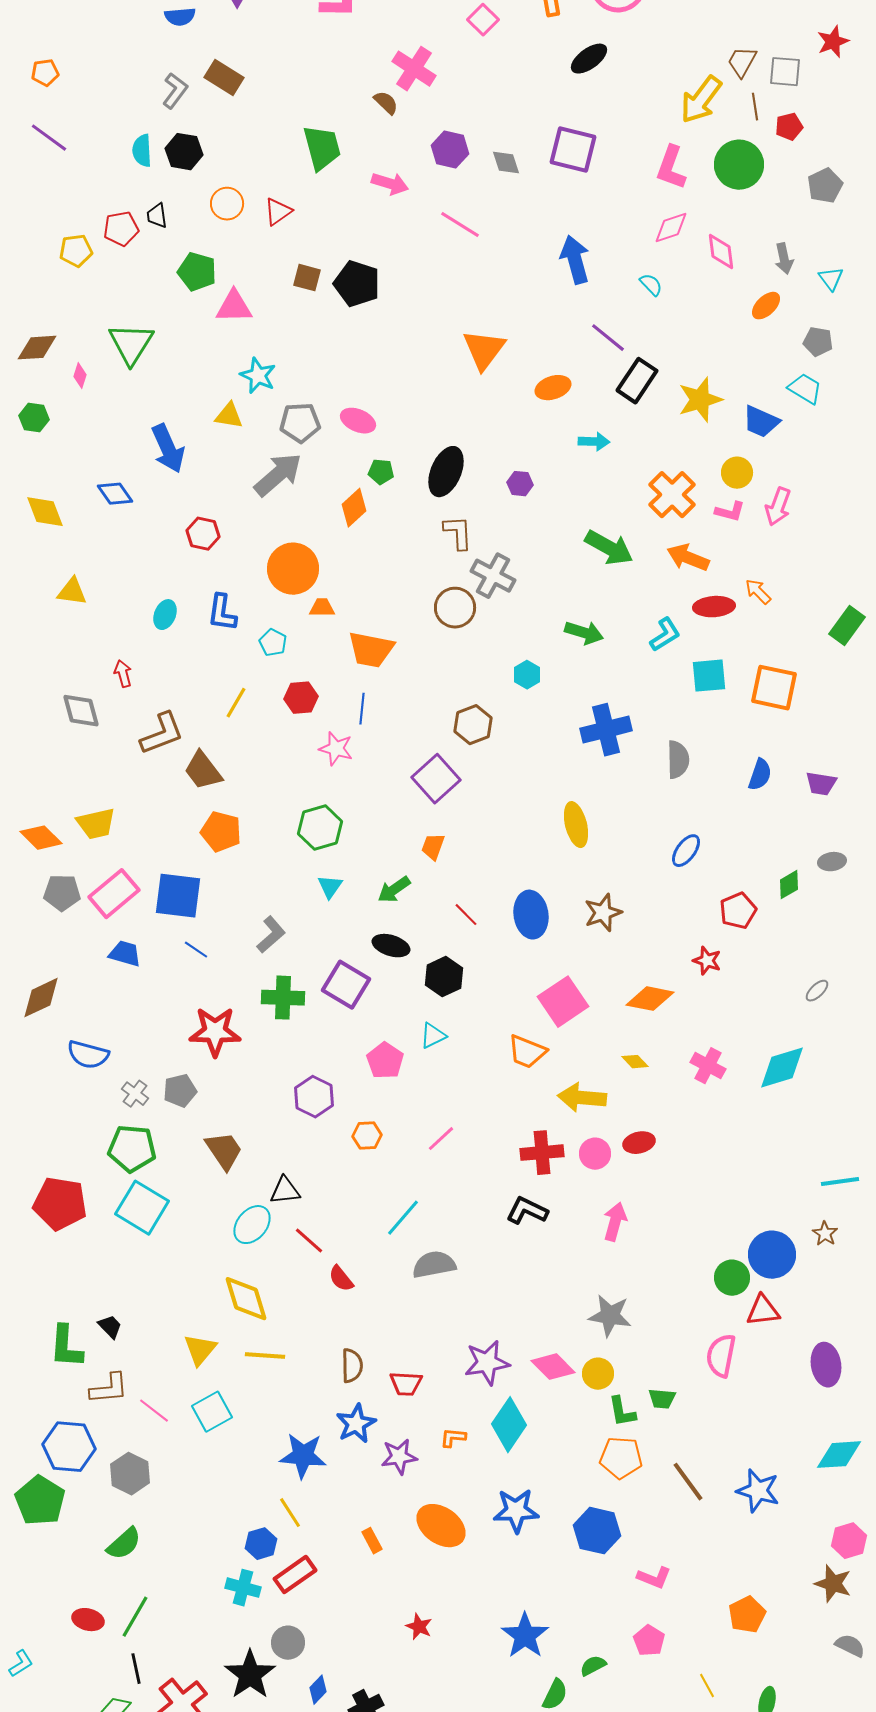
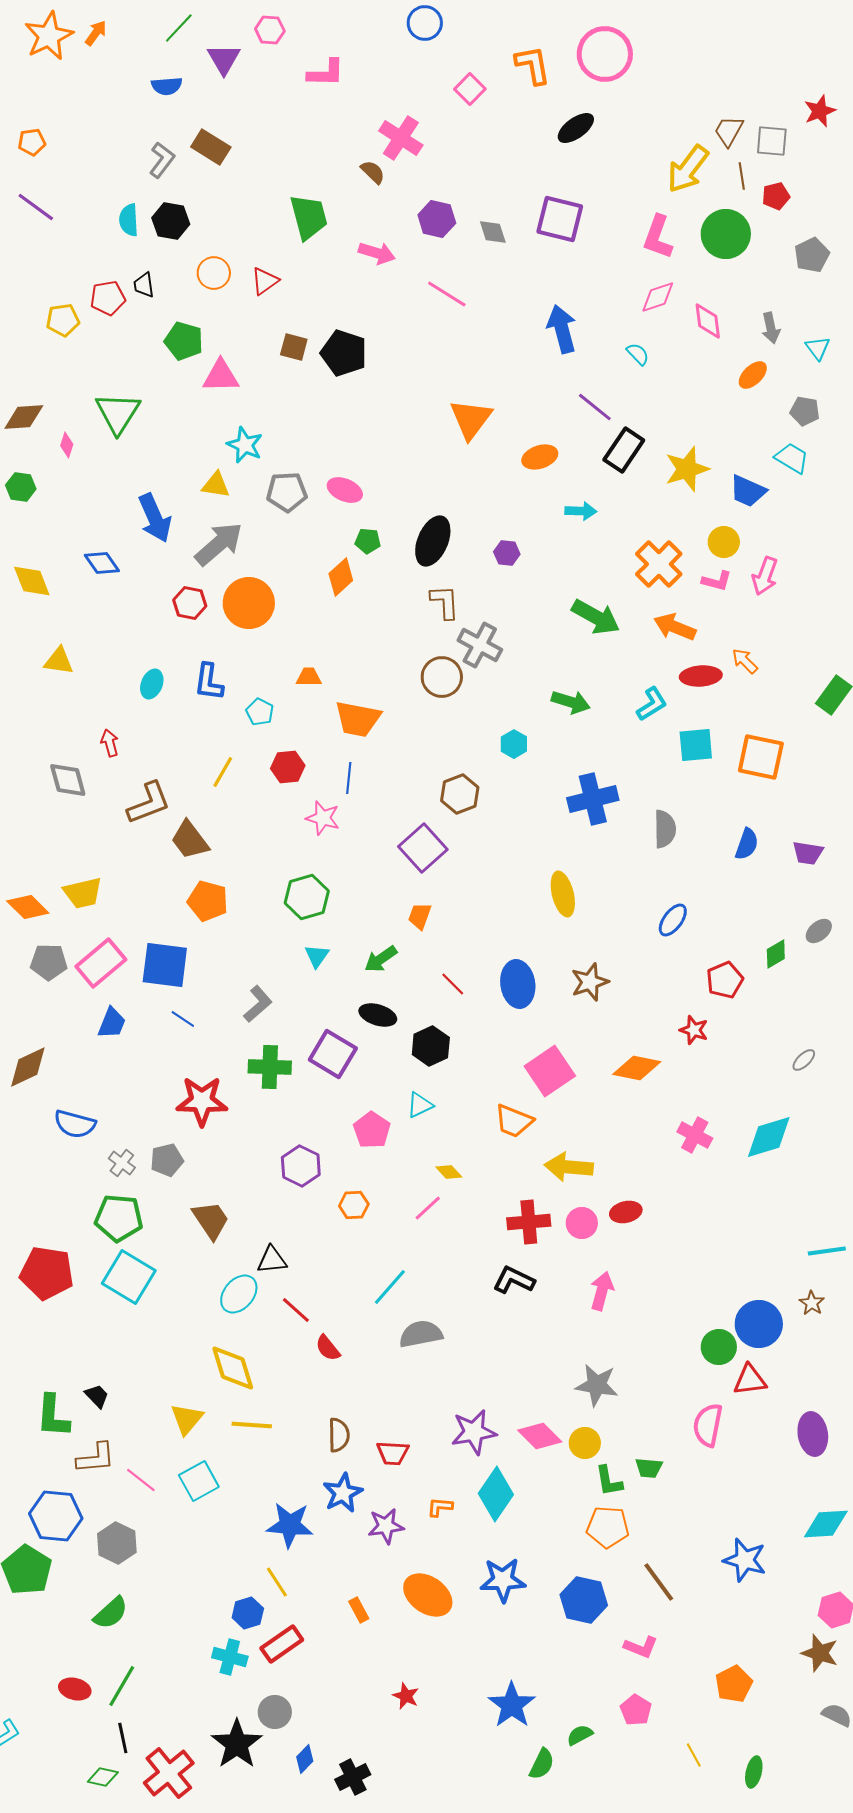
gray arrow: (278, 475) -> (219, 544), moved
orange circle: (293, 569) -> (249, 603), moved
gray ellipse: (832, 862) -> (819, 931), turned -32
blue trapezoid: (125, 954) -> (112, 1023), turned 96
yellow diamond: (635, 1062) -> (449, 1172), moved
brown line: (688, 1482) -> (659, 1582), moved

